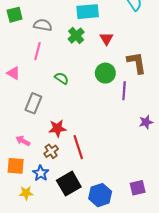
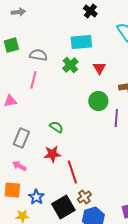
pink triangle: (14, 73) -> (10, 101), turned -40
green semicircle: (62, 78) -> (56, 127), moved
gray rectangle: (33, 103) -> (21, 138), moved
brown cross: (51, 151) -> (84, 197), moved

